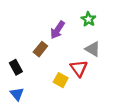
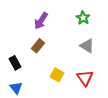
purple arrow: (58, 30) -> (41, 21), moved
red triangle: (79, 68) -> (85, 78), moved

